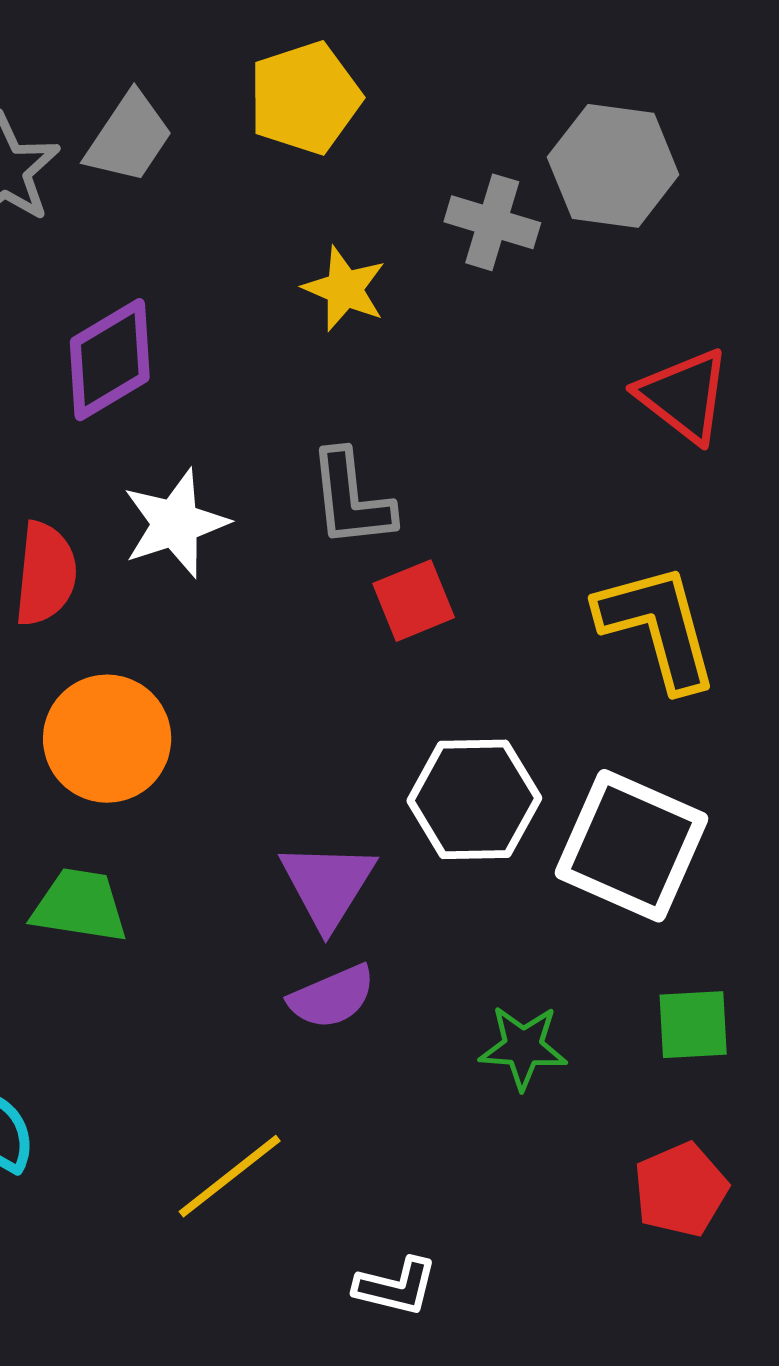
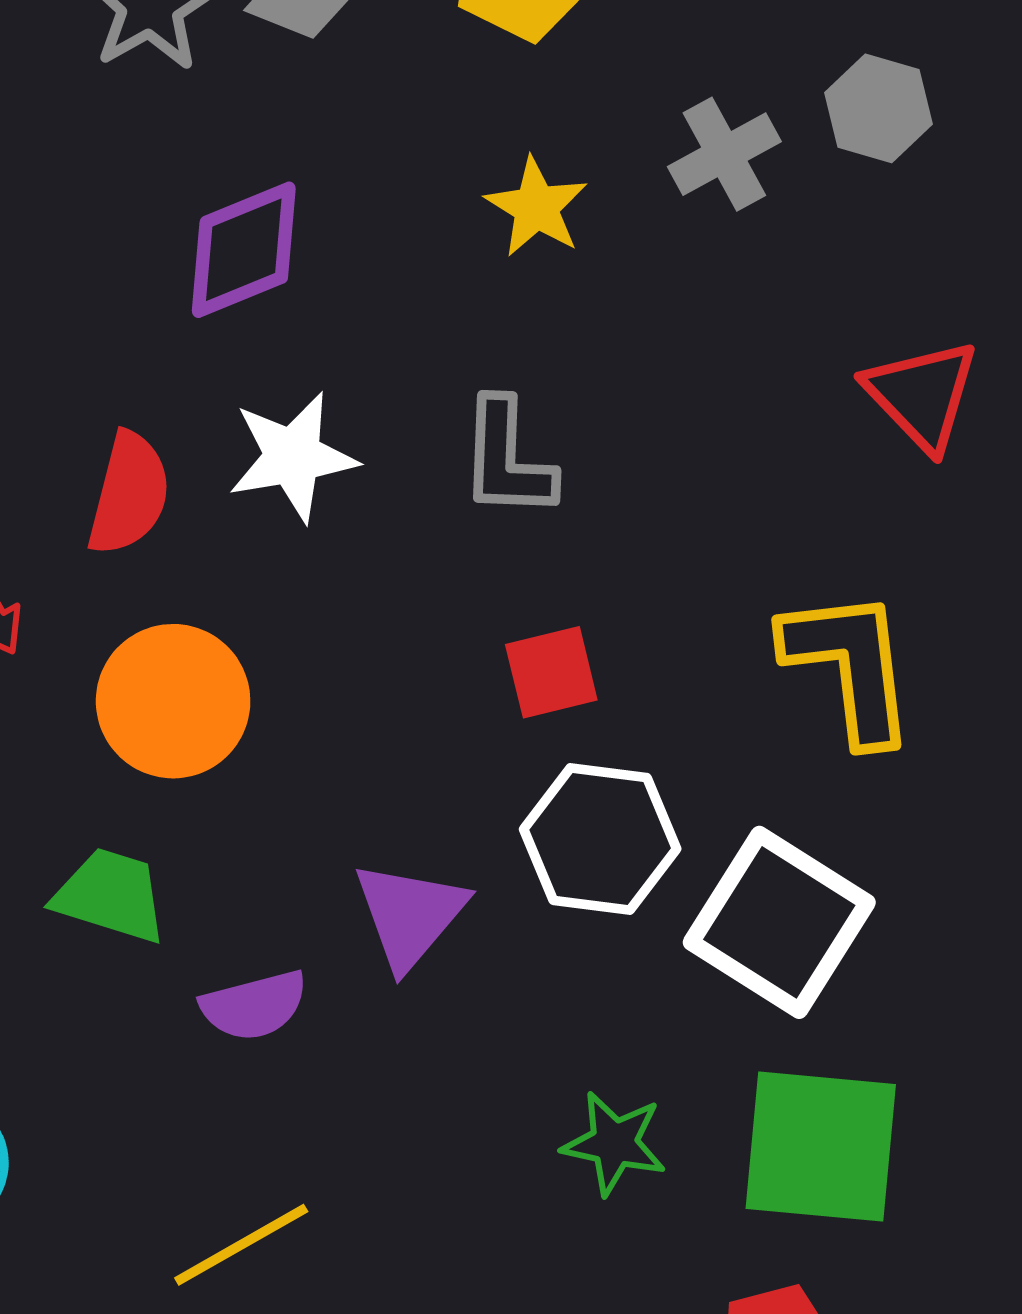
gray hexagon: (613, 166) -> (878, 108), size x0.7
gray cross: (492, 222) -> (724, 154), turned 36
red square: (414, 601) -> (551, 672), moved
purple semicircle: (332, 997) -> (254, 1005), moved
green square: (693, 1025) -> (821, 1147), size x1.8

